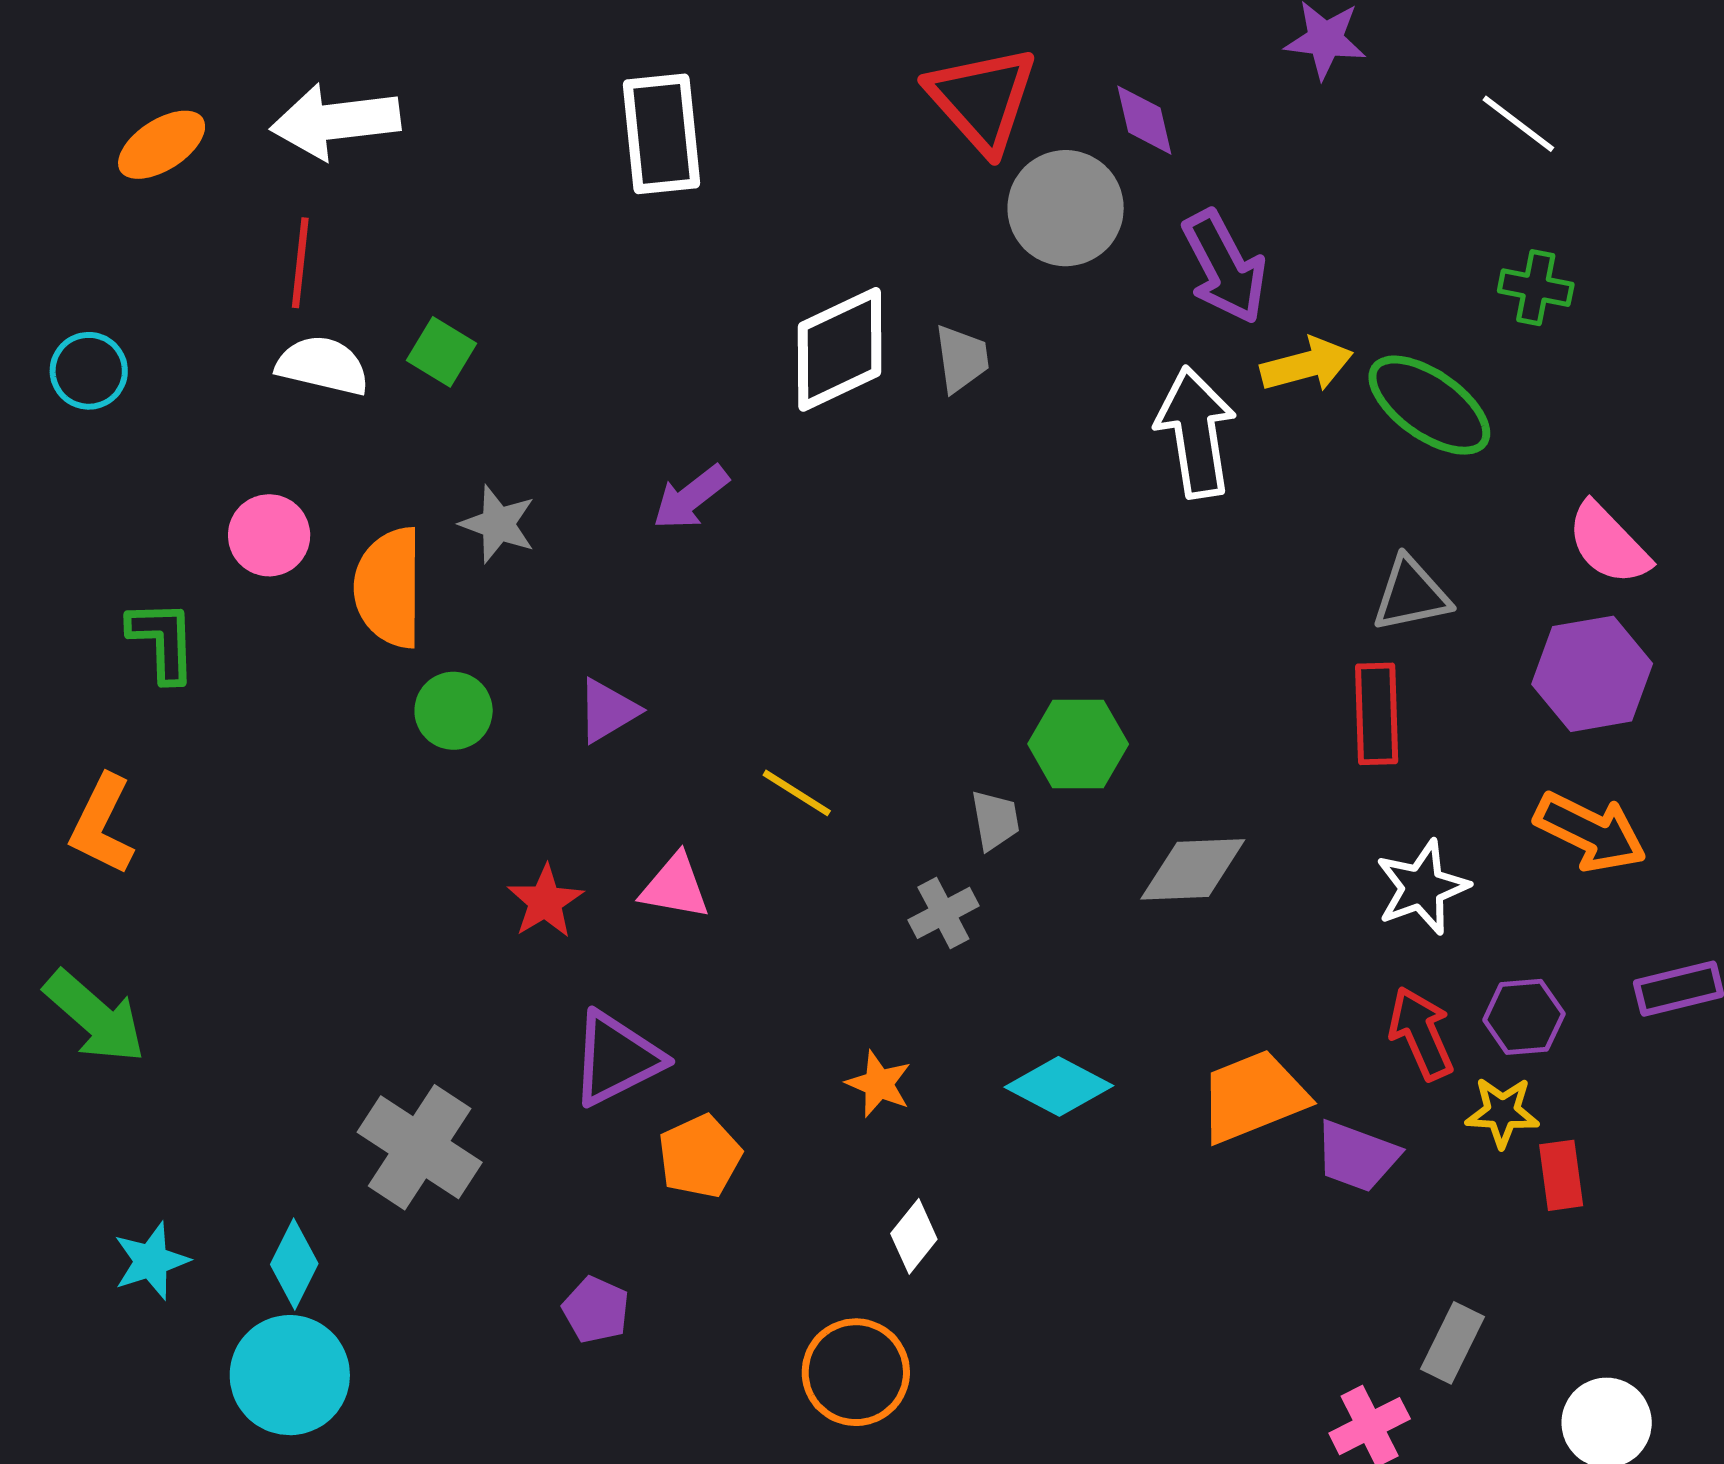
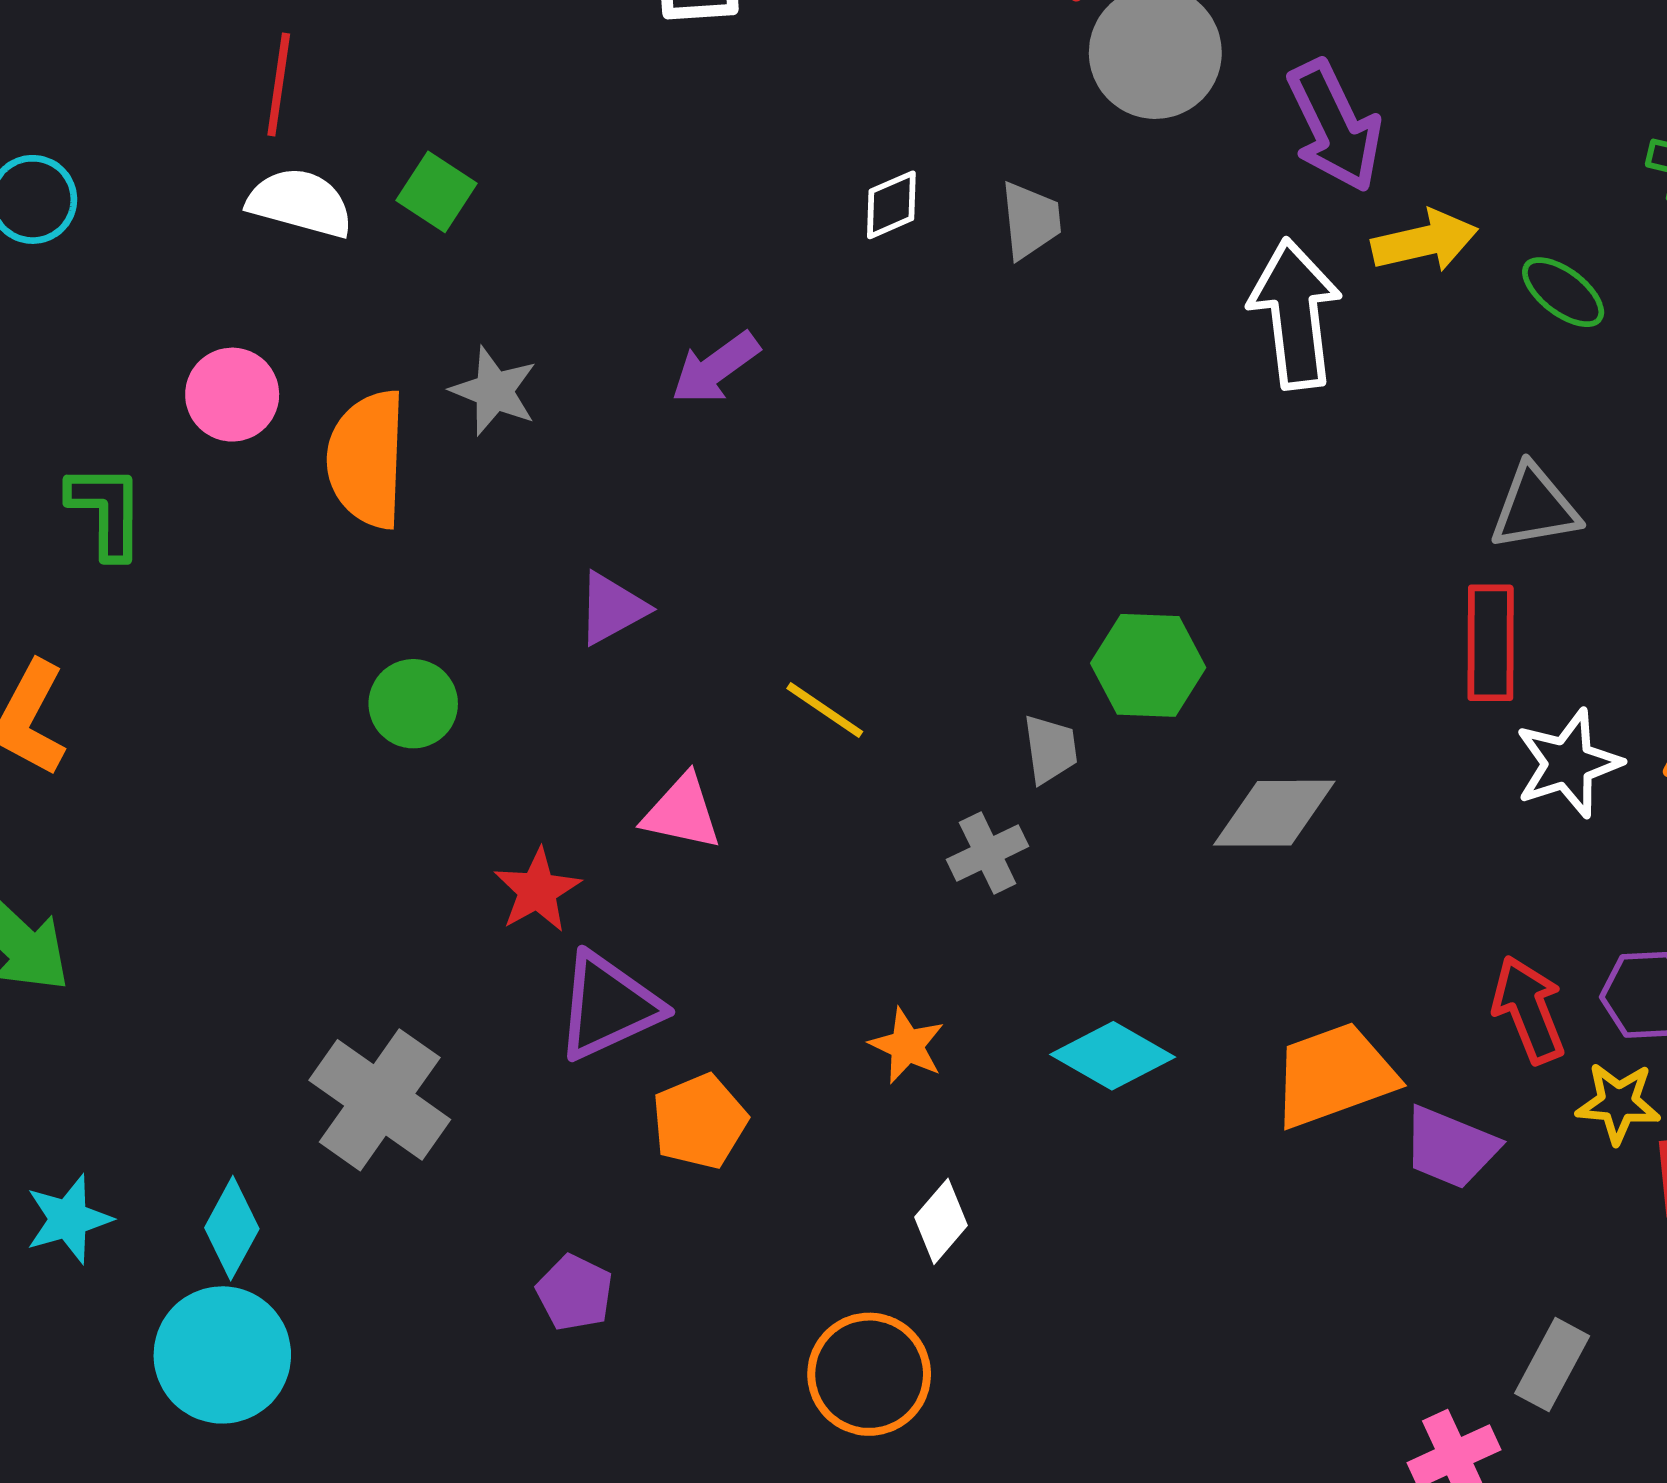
white diamond: (840, 349) -> (891, 205), size x0.5
green ellipse: (1429, 405) -> (1563, 292), size x0.6
green circle: (454, 711) -> (413, 704), moved
white star: (1422, 887) -> (1568, 763), moved
red star: (545, 901) -> (537, 890), moved

